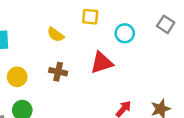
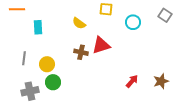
red triangle: (102, 63) -> (101, 45), moved
yellow circle: (17, 77) -> (47, 64), moved

